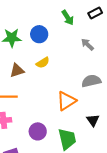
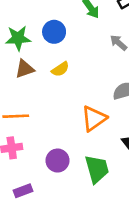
brown triangle: (17, 70) -> (25, 69), moved

